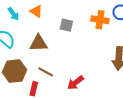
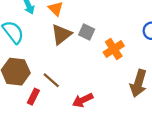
orange cross: (100, 20) -> (114, 49), moved, turned 36
brown triangle: (39, 43) -> (61, 34), moved, turned -48

